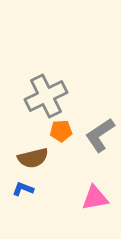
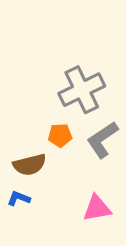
gray cross: (46, 96) -> (82, 90), moved

